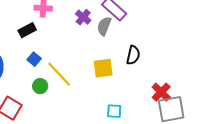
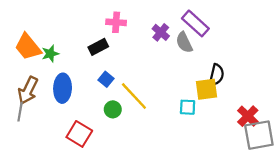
gray semicircle: (104, 26) -> (184, 42), turned -48
yellow square: (103, 68) -> (207, 89), moved
cyan square: (114, 111) -> (188, 107), moved

